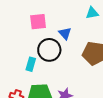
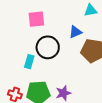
blue triangle: (65, 33) -> (75, 32), moved, turned 48

